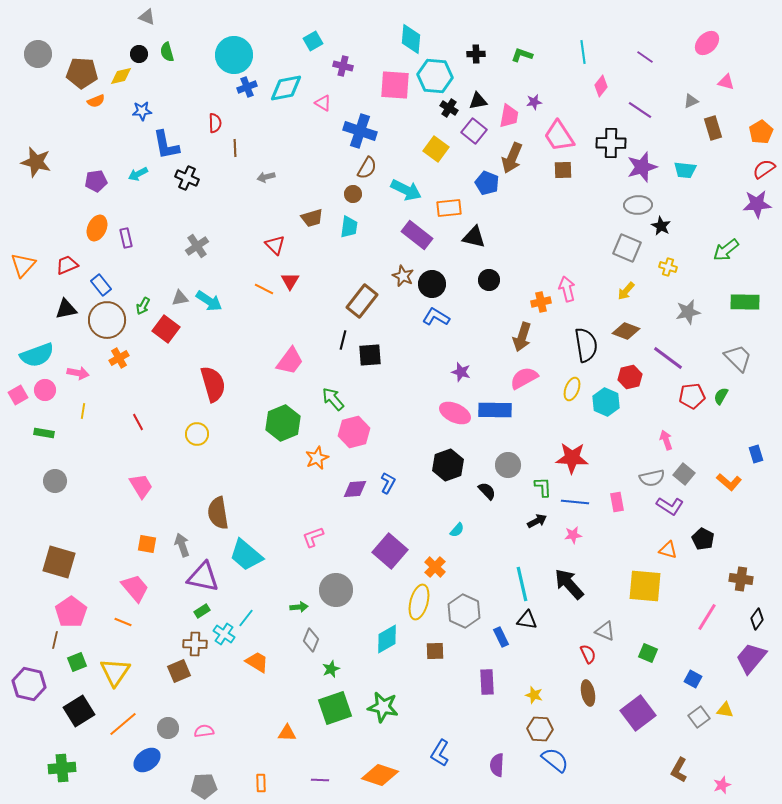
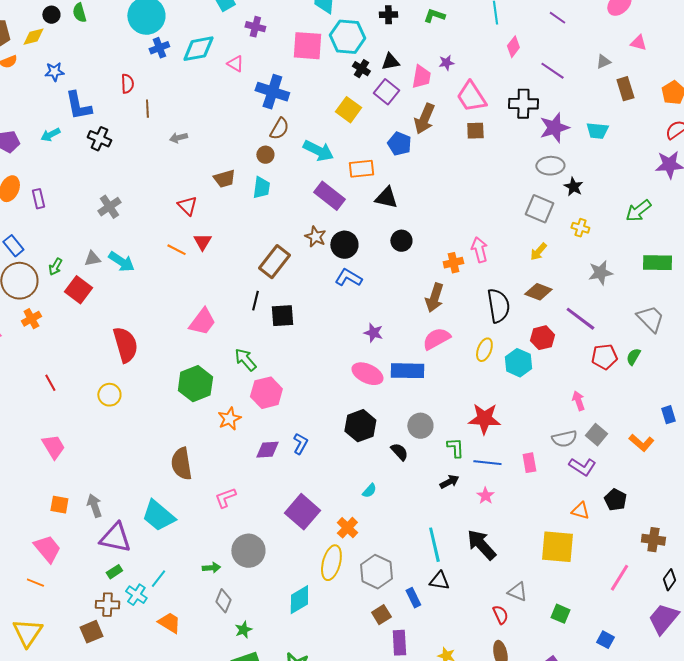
brown semicircle: (218, 513) -> (181, 464), moved
pink star: (573, 535) -> (485, 496), turned -30
brown square: (435, 651) -> (381, 615), moved, turned -30

